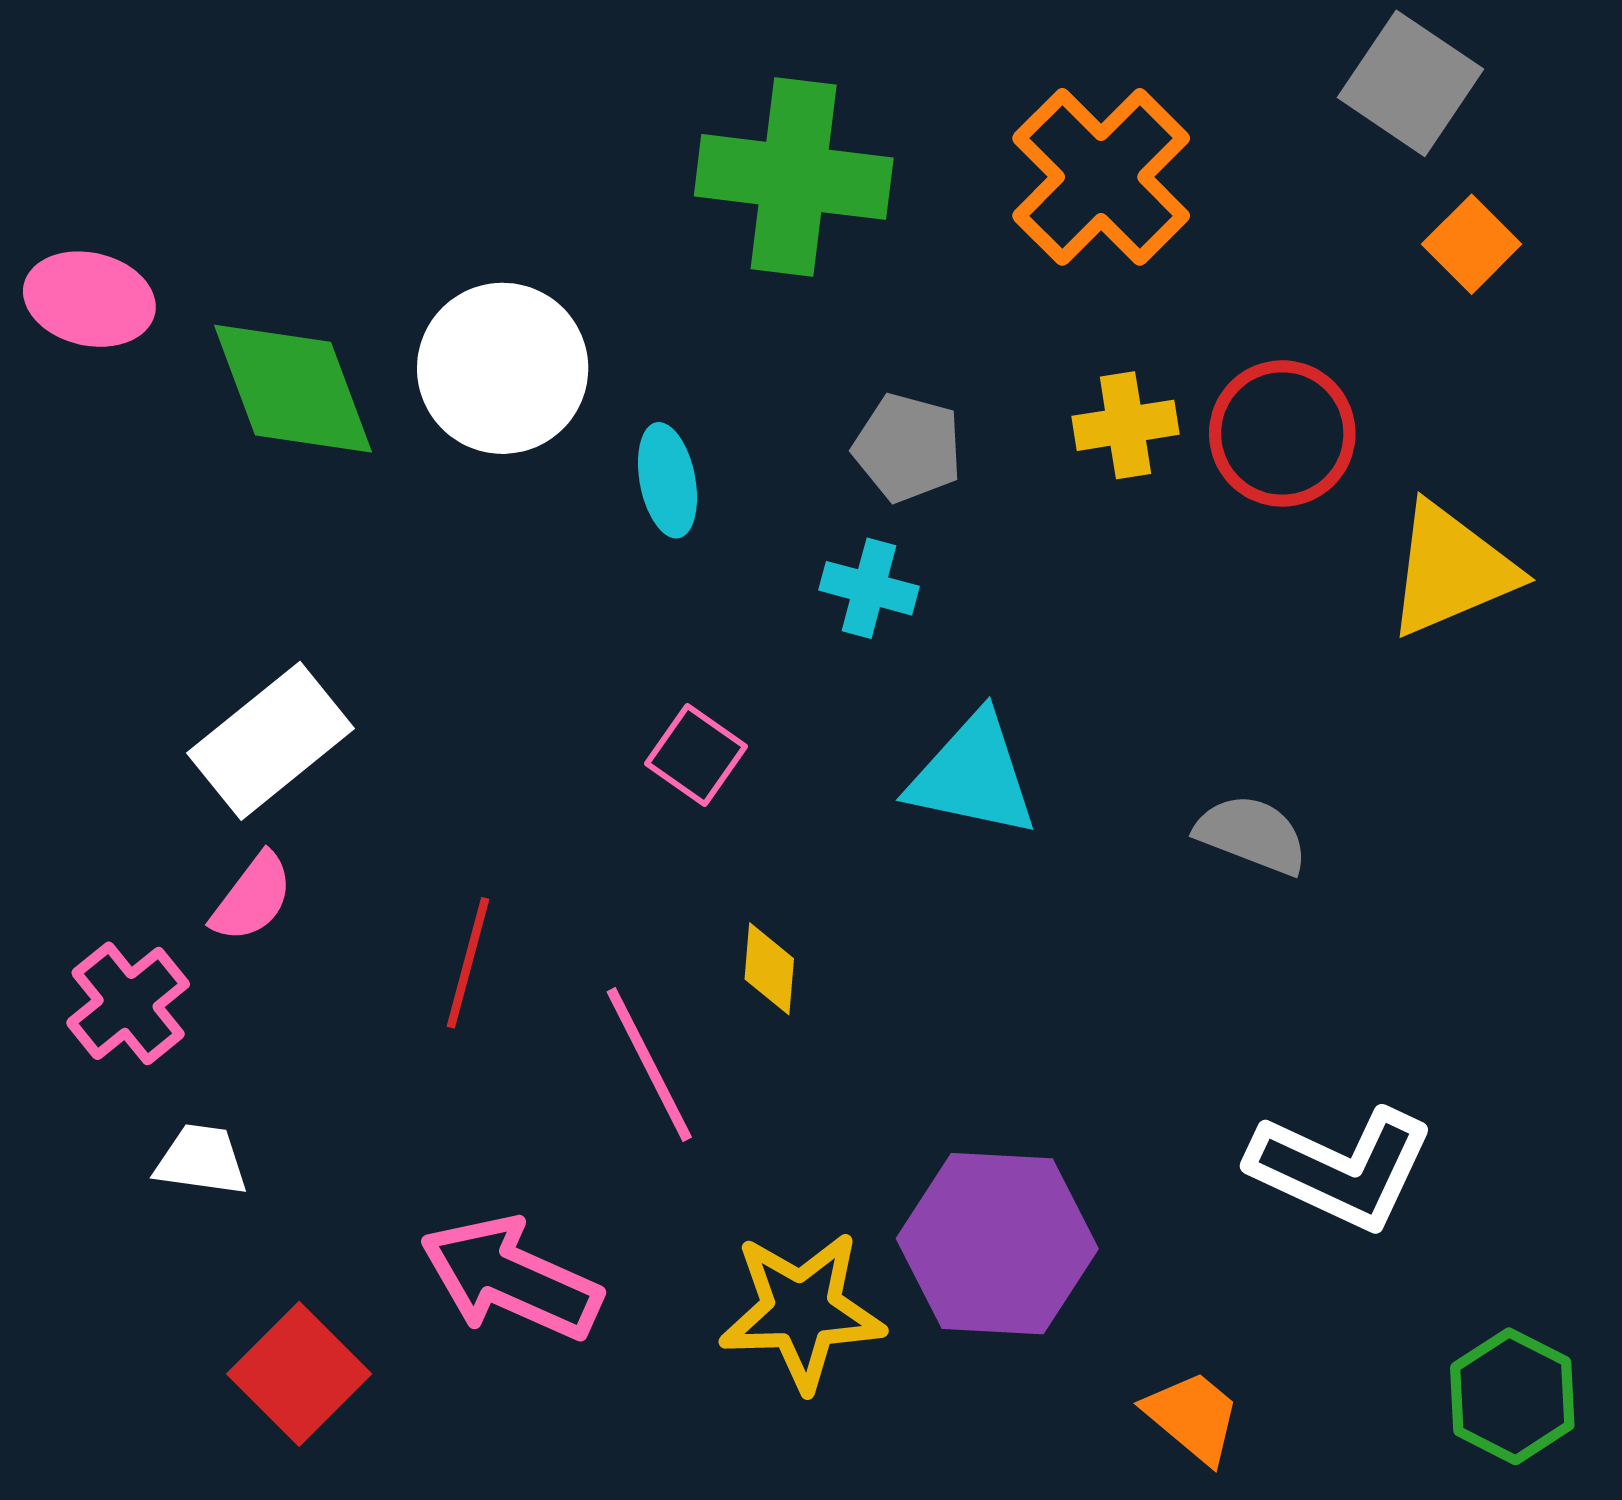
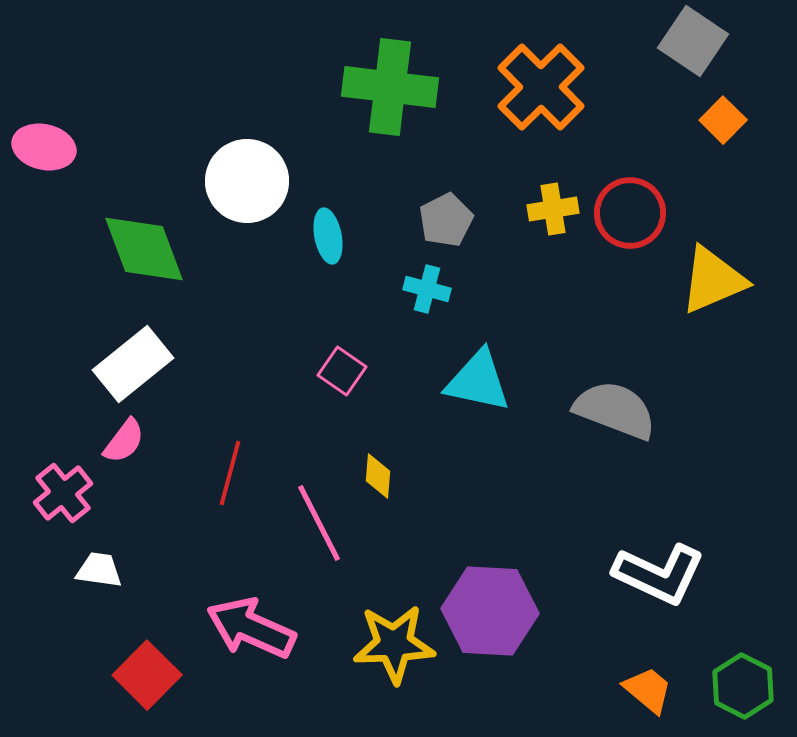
green diamond: (293, 389) -> (144, 249), moved
gray pentagon: (908, 448) -> (446, 220), turned 30
gray semicircle: (1252, 834) -> (615, 410), size x1.5
orange trapezoid: (1193, 1417) -> (648, 690), moved

